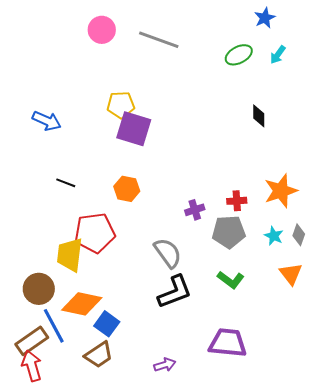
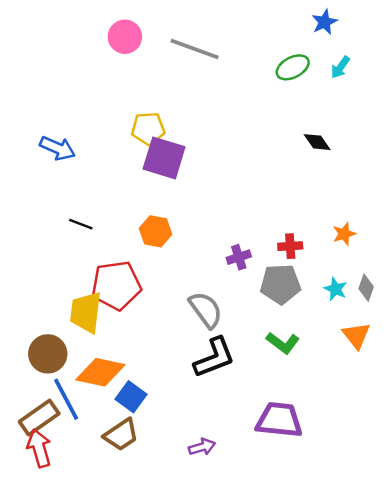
black diamond: (259, 116) -> (317, 142), turned -35
orange star: (281, 191) -> (344, 234), size x0.6

